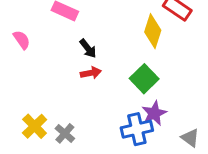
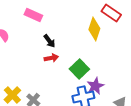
green square: (144, 79) -> (79, 69), moved

